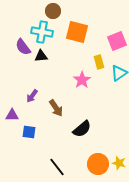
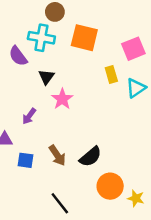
black triangle: (41, 56) -> (46, 77), moved, turned -48
pink star: (82, 80) -> (62, 99), moved
brown arrow: (56, 108) -> (57, 155), moved
orange circle: (98, 164) -> (110, 186), moved

